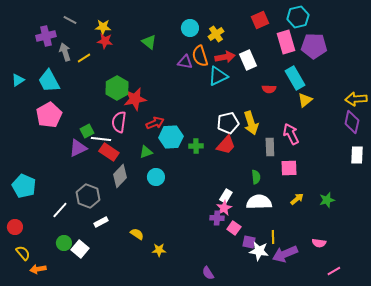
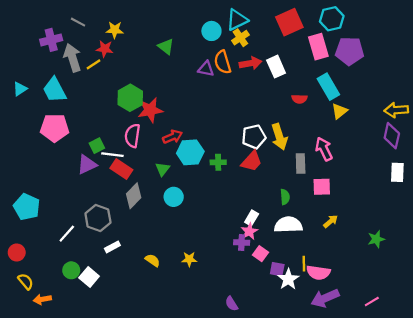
red square: (260, 20) -> (289, 22), size x1.4
red star: (105, 41) -> (105, 49), moved
gray arrow: (65, 52) -> (72, 58), size x1.4
cyan triangle: (218, 76) -> (237, 20), moved
pink pentagon: (49, 115) -> (55, 128), turned 30
green triangle: (146, 152) -> (163, 169), turned -32
green star: (327, 200) -> (376, 239), moved
pink semicircle: (319, 243) -> (318, 273), moved, size x1.5
yellow star: (159, 250) -> (189, 259), moved
white star: (259, 251) -> (288, 279), turned 30
purple arrow: (285, 254) -> (325, 298), moved

